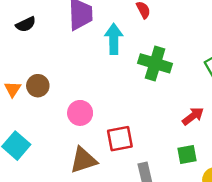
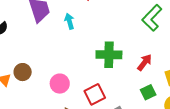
cyan arrow: (114, 39) -> (69, 21), size x0.7
green cross: (155, 63) -> (109, 55), moved

